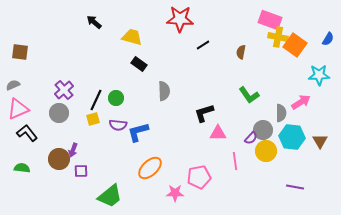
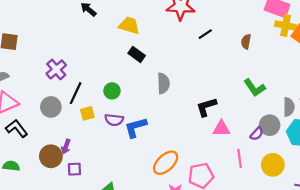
purple cross: (64, 90) -> (56, 69), moved
black line: (96, 100) -> (76, 93), moved
yellow circle: (266, 151) -> (273, 165), moved
orange ellipse: (150, 168) -> (166, 163), moved

